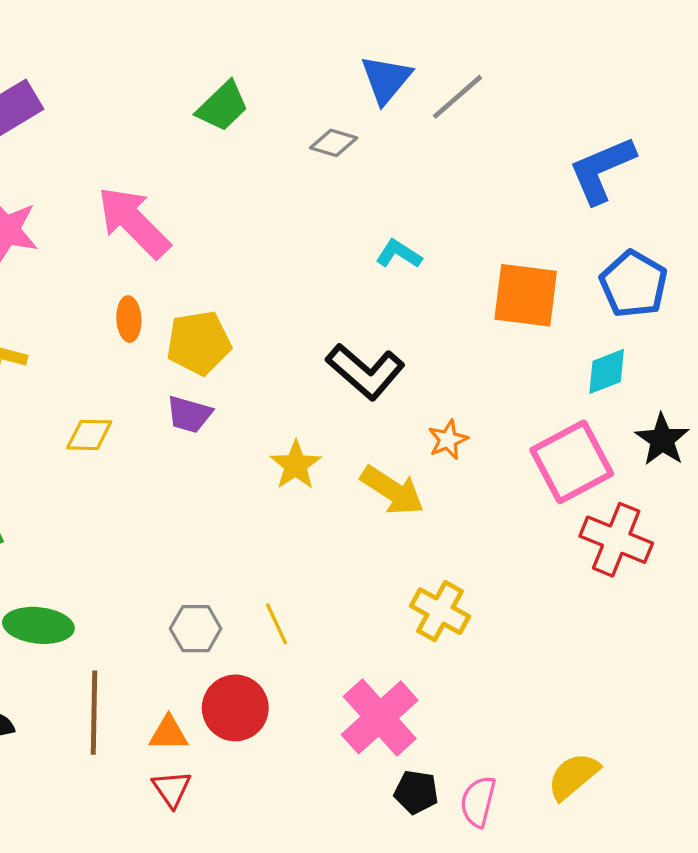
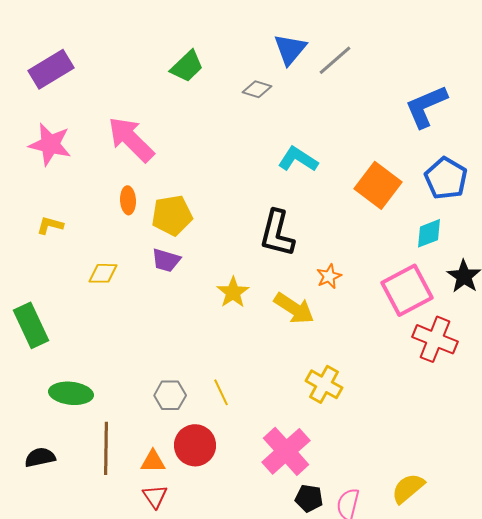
cyan L-shape: (399, 254) -> (298, 159), size x1.4
orange square: (526, 295) -> (378, 185), turned 30
black L-shape: (365, 371) -> (277, 233), turned 63

